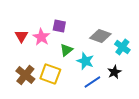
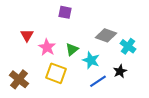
purple square: (59, 26) -> (65, 12), moved
pink star: (41, 37) -> (47, 47), moved
brown cross: (25, 75) -> (19, 79), moved

